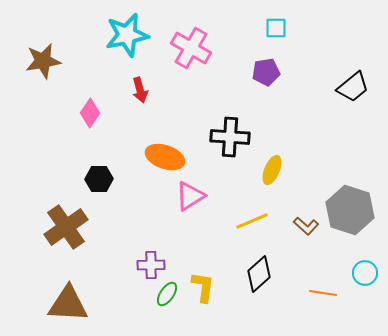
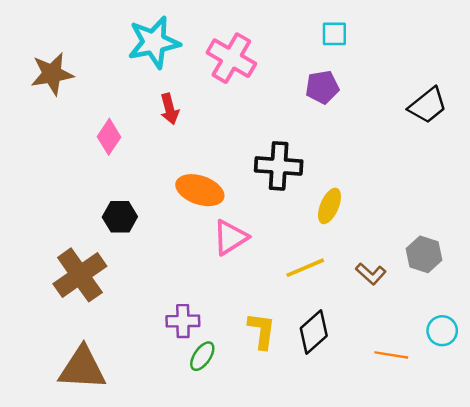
gray hexagon: (350, 210) -> (424, 254), size x0.6
yellow L-shape: (203, 287) -> (262, 331), moved

